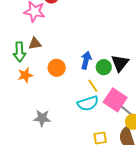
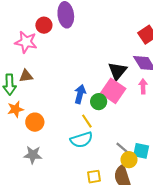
black triangle: (120, 63) -> (117, 71), moved
orange circle: (57, 68) -> (35, 122), moved
pink square: (115, 100) -> (113, 91), moved

